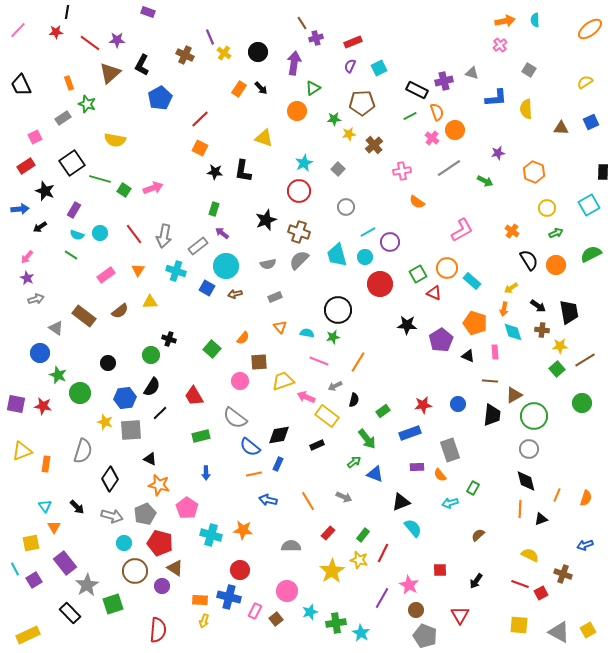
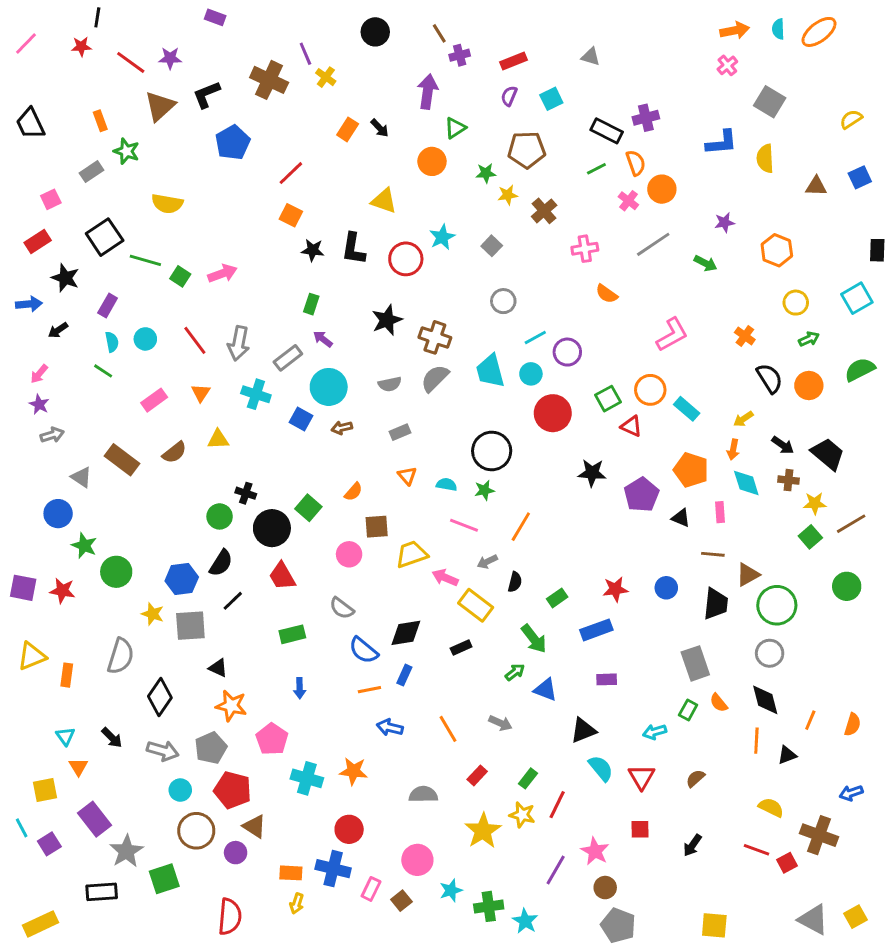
orange ellipse: (590, 29) -> (819, 32), moved
black circle: (258, 52) -> (375, 32), moved
brown cross: (185, 55) -> (269, 80), size x1.4
black L-shape: (142, 65) -> (206, 94), turned 40
gray square: (529, 70) -> (770, 102), size x1.5
gray triangle: (472, 73) -> (591, 57), moved
red circle: (299, 191) -> (406, 259), moved
cyan semicircle: (77, 235) -> (112, 342), turned -120
black trapezoid: (569, 312) -> (828, 454), turned -40
black circle: (108, 363) -> (272, 528), moved, size x1.6
gray semicircle: (235, 418) -> (342, 608), size x0.7
gray rectangle: (450, 450) -> (695, 663), moved
orange semicircle: (440, 475) -> (719, 703), moved
brown cross: (563, 574) -> (819, 835), size x1.4
black rectangle: (70, 613) -> (102, 892), turned -50
red triangle: (460, 615) -> (642, 777), moved
yellow square: (519, 625) -> (714, 925), moved

